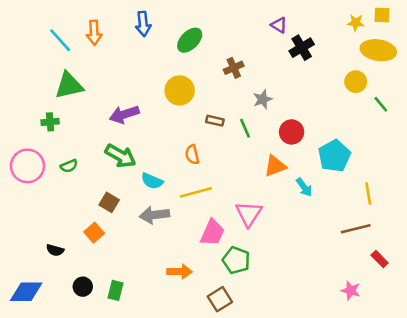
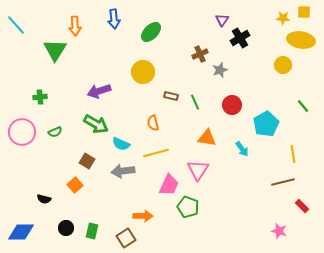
purple triangle: (279, 25) -> (222, 20), turned 32
cyan line: (60, 40) -> (16, 25), moved
brown cross: (234, 68) -> (200, 54), moved
green triangle: (69, 85) -> (55, 50), moved, turned -45
gray star: (263, 99) -> (220, 70), moved
green line: (381, 104) -> (303, 106), moved
orange triangle: (275, 166) -> (207, 138), moved, turned 30
brown square: (220, 299) -> (126, 238), moved

